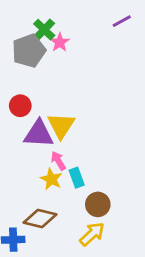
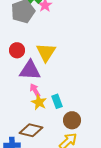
yellow triangle: (61, 125) -> (46, 52), moved
pink arrow: (58, 161) -> (35, 90), moved

